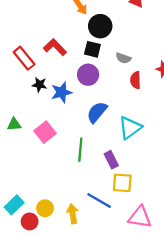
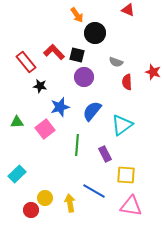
black square: (92, 49) -> (77, 55), moved
blue star: (62, 92) -> (60, 107), moved
yellow square: (122, 183) -> (126, 175), moved
cyan rectangle: (14, 205) -> (17, 174), moved

